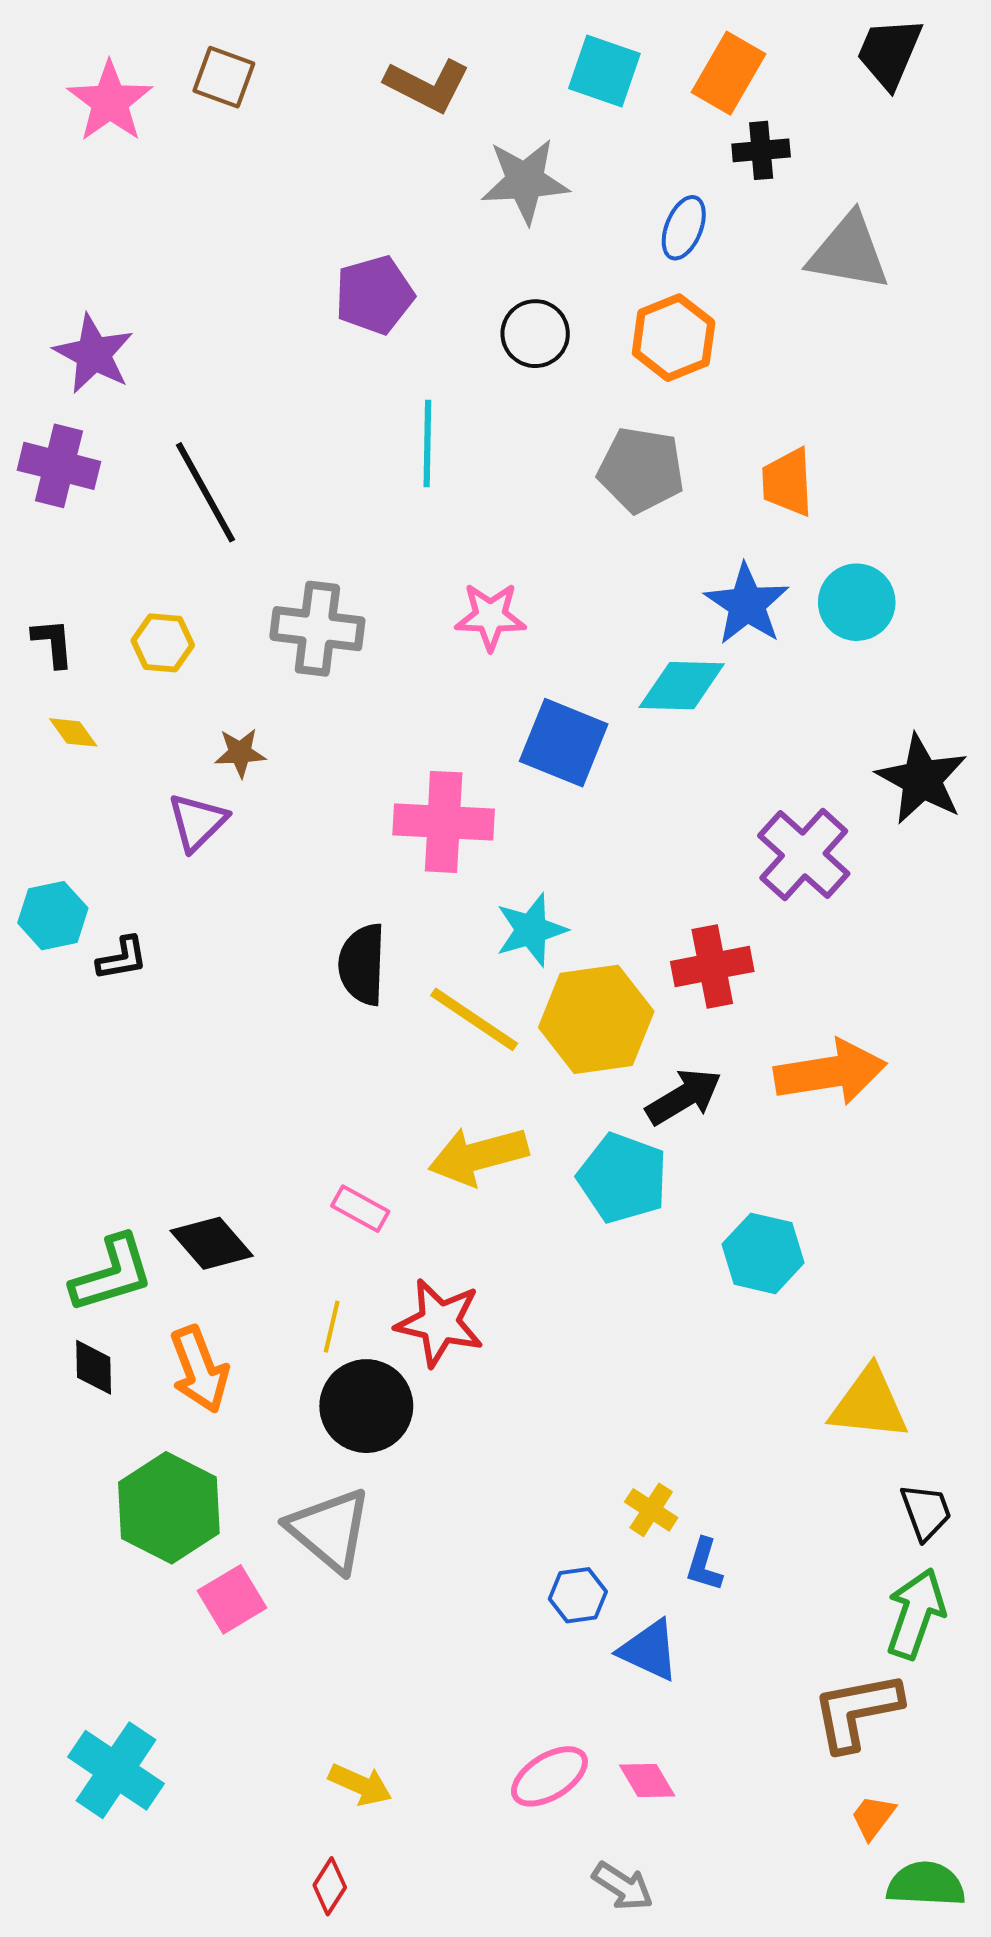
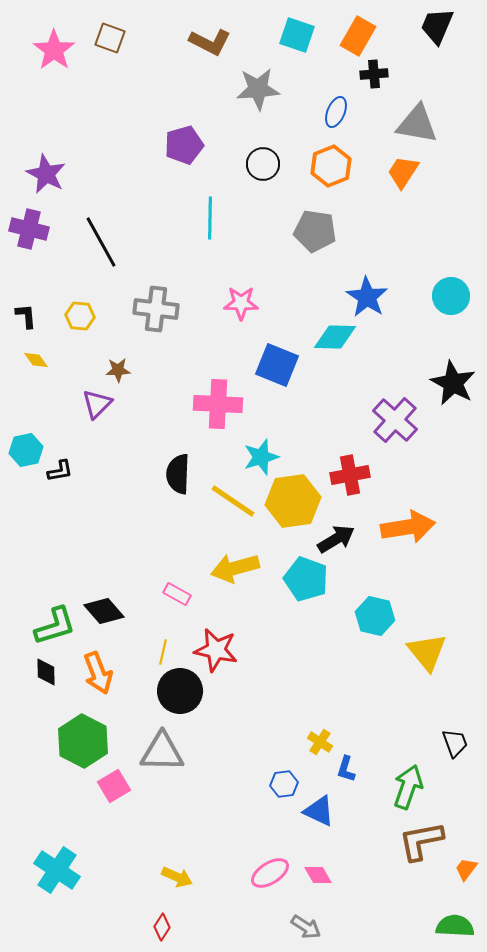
orange trapezoid: (788, 482) -> (403, 172), moved, turned 36
cyan circle: (857, 602) -> (451, 296), moved
yellow triangle: (869, 1404) -> (427, 652), moved, turned 45
gray triangle: (330, 1530) -> (162, 752), turned -39
green arrow: (916, 1614) -> (408, 787), moved
orange trapezoid: (873, 1817) -> (466, 869), moved

